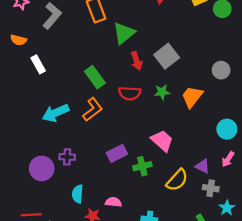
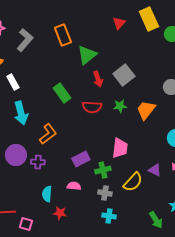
orange L-shape: (93, 109) -> (48, 134), moved
cyan arrow: (56, 113) -> (21, 113), moved, turned -80
pink trapezoid: (162, 141) -> (120, 148), turned 55
purple circle: (42, 168) -> (16, 155), moved
gray cross: (211, 188) -> (105, 193), moved
pink semicircle: (113, 202) -> (74, 186), moved

